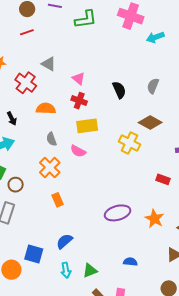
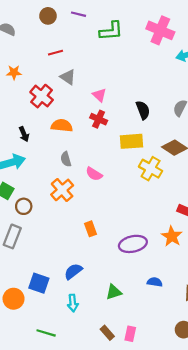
red line: (27, 32) -> (56, 53), moved
yellow rectangle: (87, 126) -> (132, 141), moved
orange rectangle: (58, 200) -> (90, 229), moved
orange star: (154, 219) -> (172, 236), moved
blue semicircle: (130, 262) -> (155, 282), moved
green triangle: (90, 270) -> (114, 292), moved

